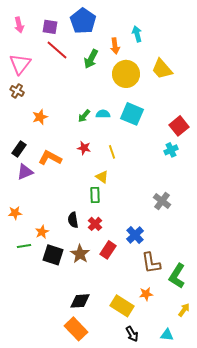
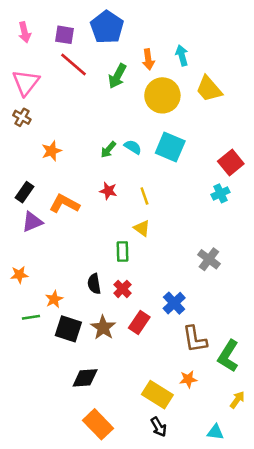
cyan arrow: (137, 34) -> (182, 55), moved
cyan semicircle: (103, 114) -> (133, 147), turned 32
yellow triangle: (102, 177) -> (142, 228), moved
black diamond: (80, 301) -> (85, 378), moved
black arrow: (132, 334) -> (159, 427), moved

